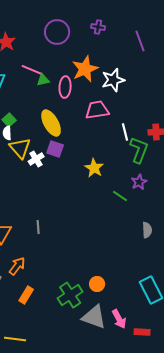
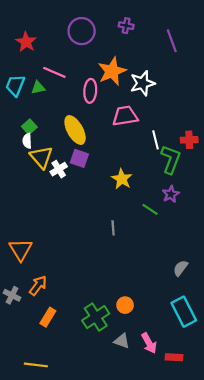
green triangle: (43, 80) -> (38, 88), moved
gray line: (38, 227) -> (113, 228), moved
gray semicircle: (147, 230) -> (181, 268), moved, turned -140
gray triangle: (94, 317) -> (122, 341), size x0.6

